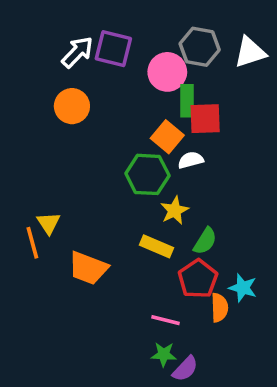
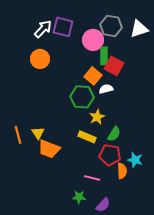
red square: (205, 119) -> (114, 66), turned 30
yellow triangle: (49, 223) -> (38, 133), moved
red pentagon: (198, 279) -> (110, 155), turned -30
green star: (164, 354) -> (79, 197), moved

